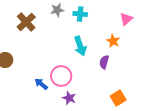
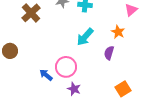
cyan arrow: (80, 46) -> (85, 37), turned 60

